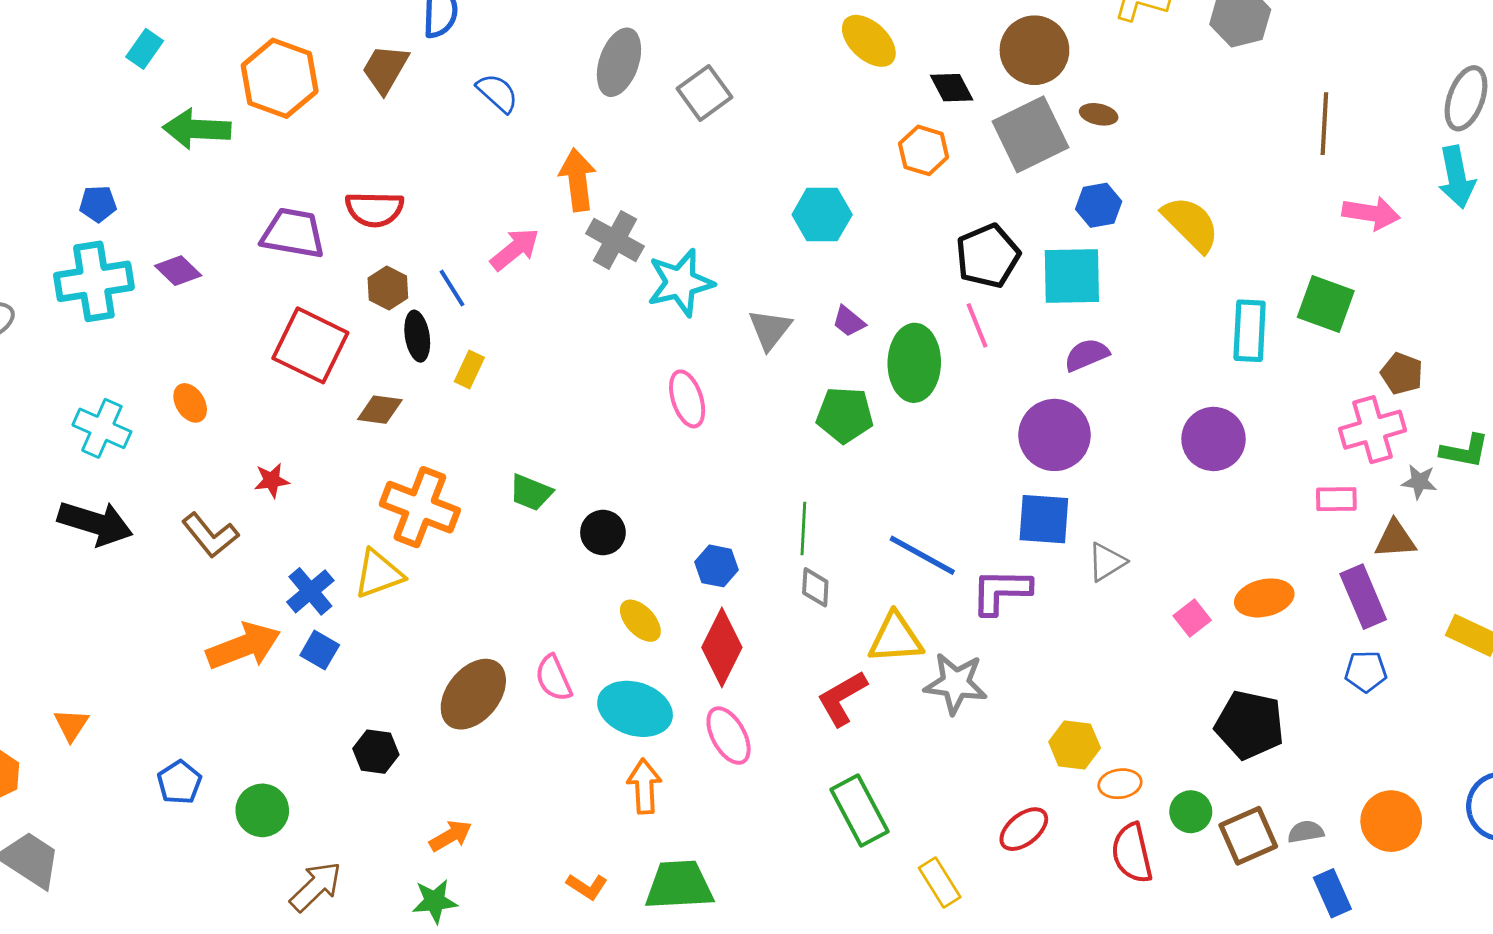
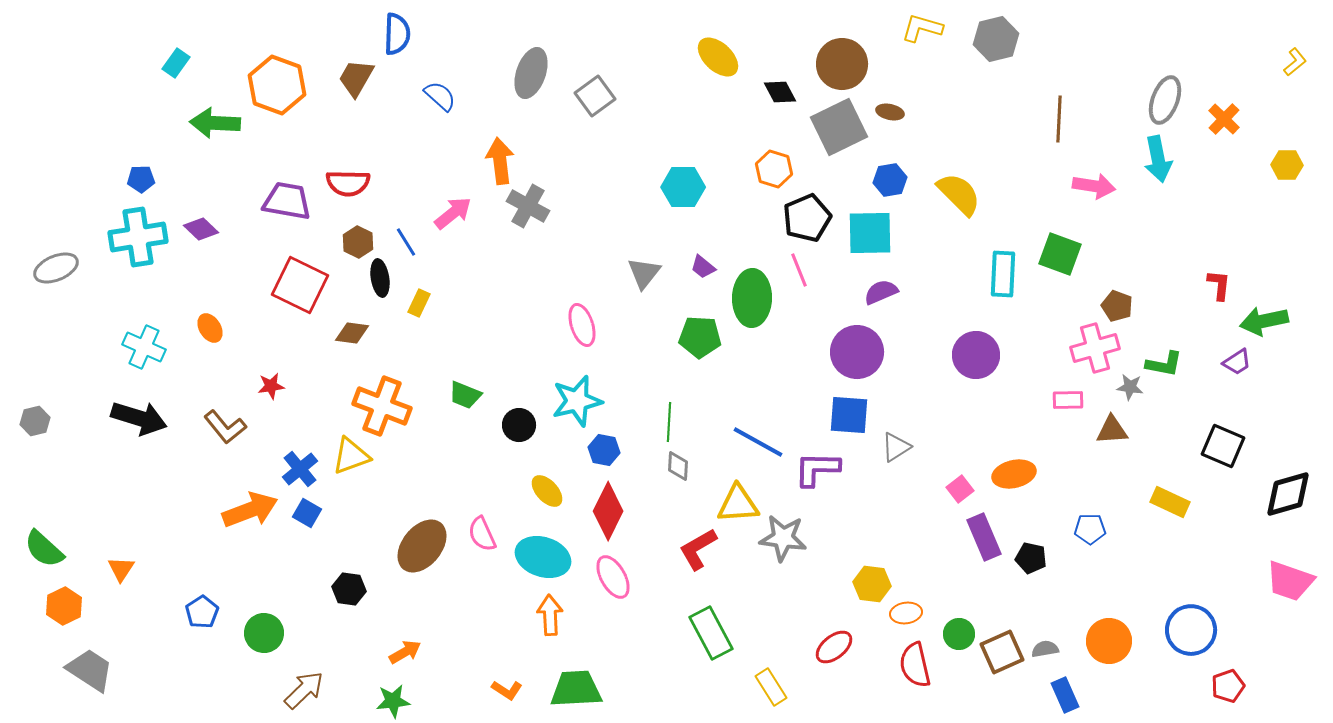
orange hexagon: (924, 150) -> (774, 169), moved
cyan star: (680, 283) -> (577, 401), moved
purple rectangle: (1363, 597) -> (984, 537), moved
black pentagon: (1250, 725) -> (1031, 558), moved, size x0.6

